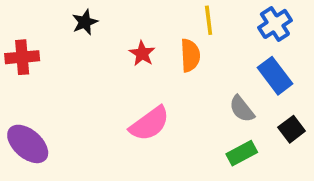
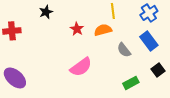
orange semicircle: (190, 55) -> (103, 30), turned -102
gray semicircle: (242, 109) -> (124, 50), moved

